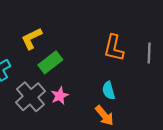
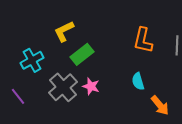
pink star: (60, 96) -> (91, 86), turned -30
orange arrow: (104, 115) -> (160, 105), moved

